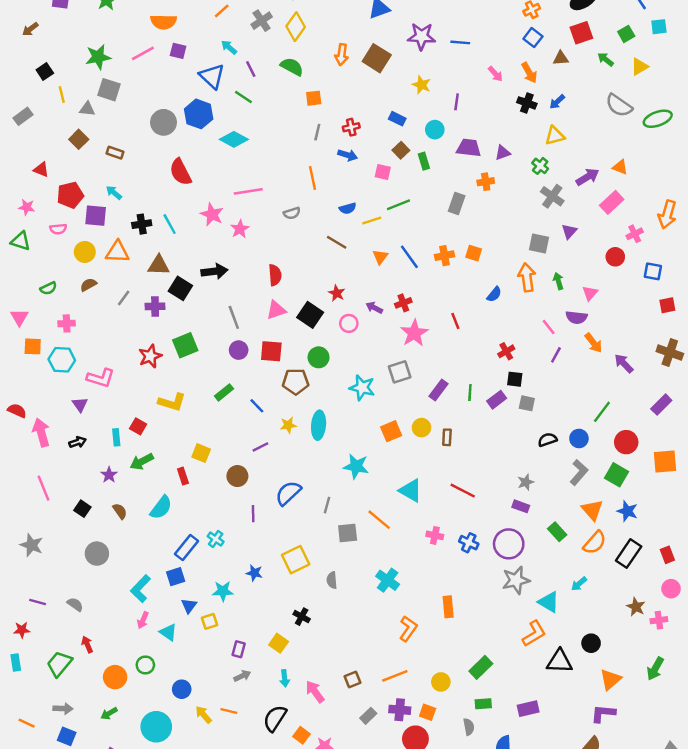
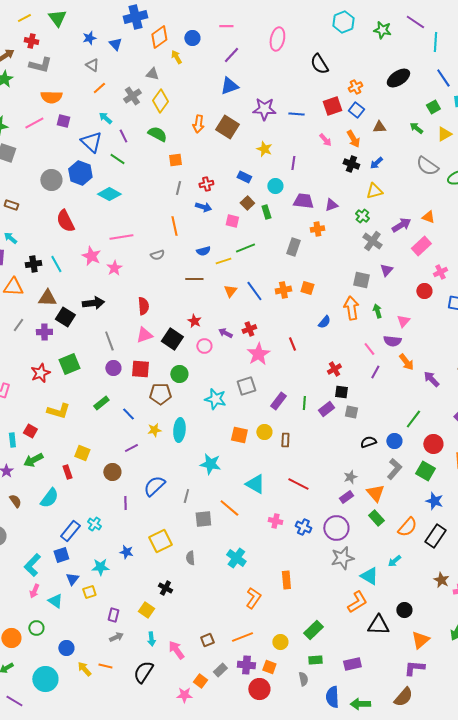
red square: (581, 33) -> (332, 106), moved
brown line: (337, 242) -> (194, 279), turned -30
orange square: (391, 431) -> (239, 435), turned 36
purple rectangle: (521, 506) -> (346, 497), turned -56
orange triangle: (592, 510) -> (375, 493), moved
orange square: (302, 735) -> (200, 681), moved

